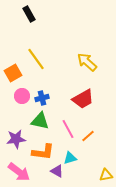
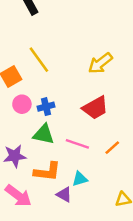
yellow arrow: (87, 62) -> (100, 63), turned -80
pink line: (68, 129) -> (77, 144), turned -42
orange line: (88, 136) -> (112, 148), moved

